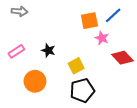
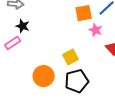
black star: (48, 50) -> (23, 26), moved
orange circle: (35, 81) -> (44, 76), moved

